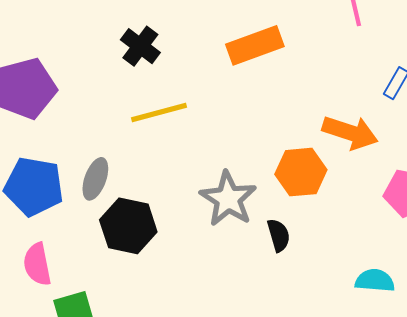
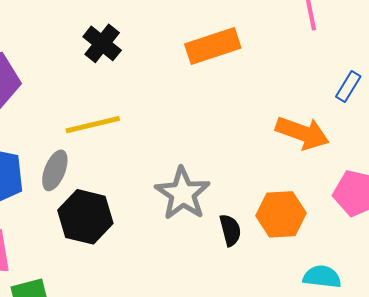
yellow line: (159, 113) -> (93, 125), moved
orange hexagon: (301, 172) -> (281, 214), moved

